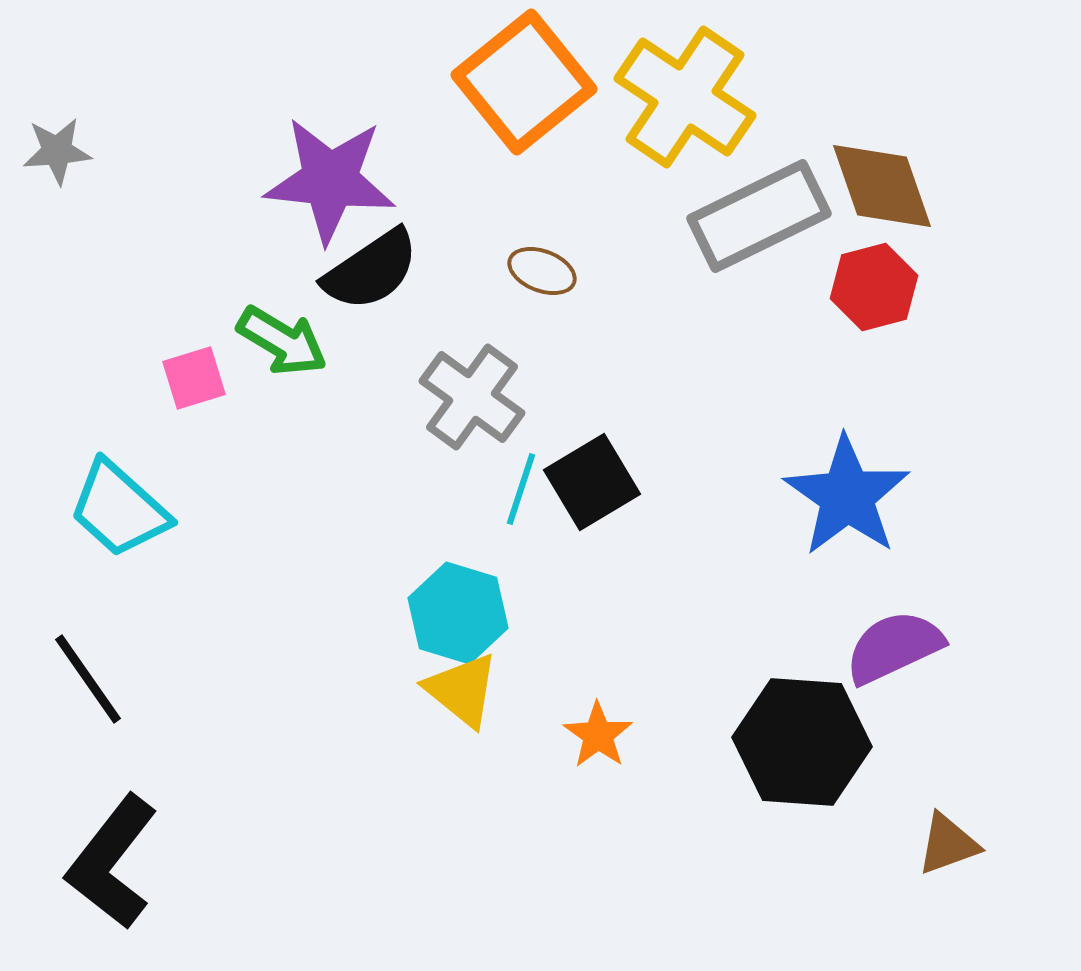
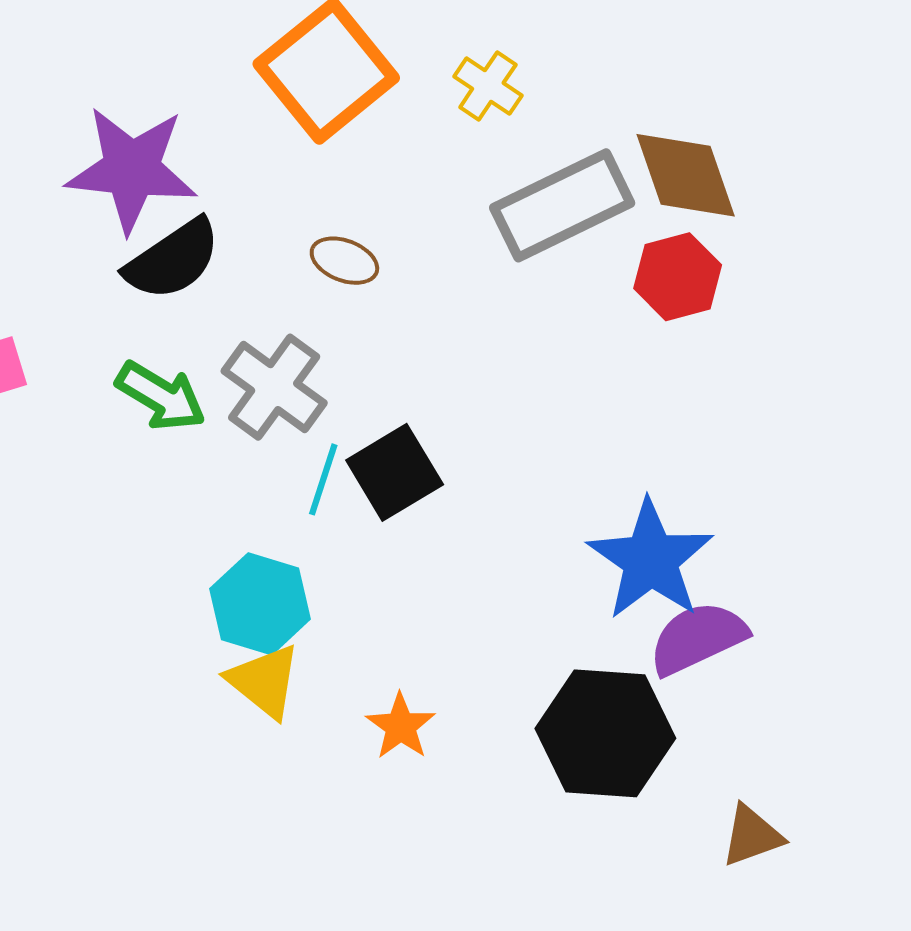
yellow cross: (685, 97) -> (488, 86), size x0.5
green arrow: (282, 341) -> (161, 396), moved
blue star: (847, 496) -> (651, 560), moved

